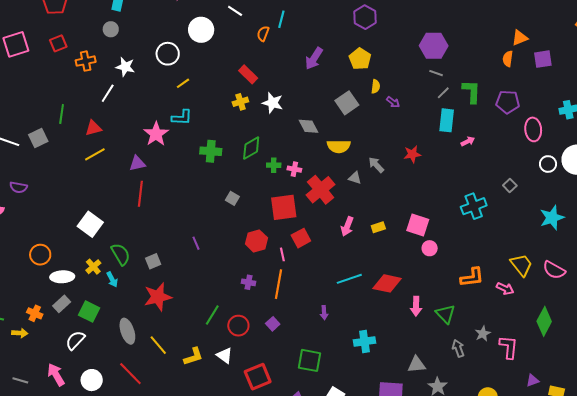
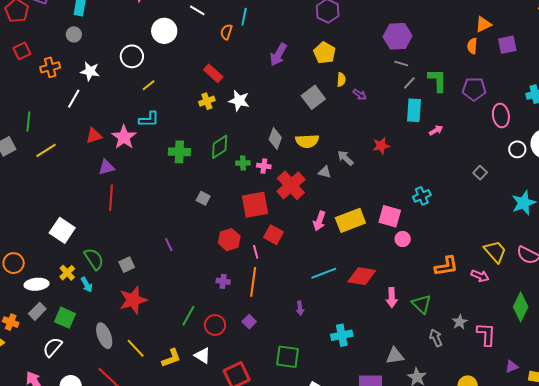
gray diamond: (308, 126) -> (275, 139), moved, turned 50
red triangle: (93, 128) -> (94, 136), moved
yellow line: (95, 154) -> (46, 150), moved
cyan cross: (474, 206) -> (422, 196), moved, size x0.7
yellow rectangle: (378, 227) -> (350, 220), size x2.0
red square: (301, 238) -> (274, 235), turned -30

